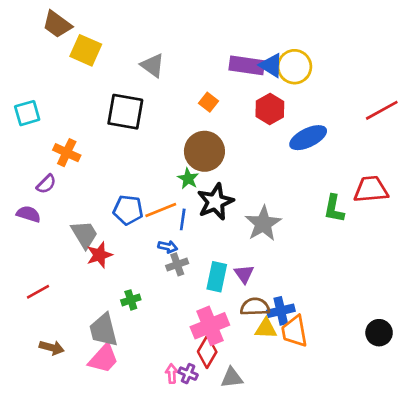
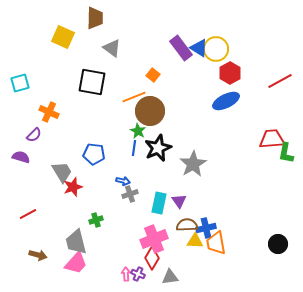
brown trapezoid: (57, 24) -> (95, 18), moved, turned -125
purple rectangle: (247, 65) -> (181, 48), turned 45
red hexagon: (270, 109) -> (230, 73), moved
green L-shape: (334, 209) -> (286, 153), moved
orange line: (161, 210) -> (134, 97), moved
blue line: (183, 219) -> (134, 148), moved

